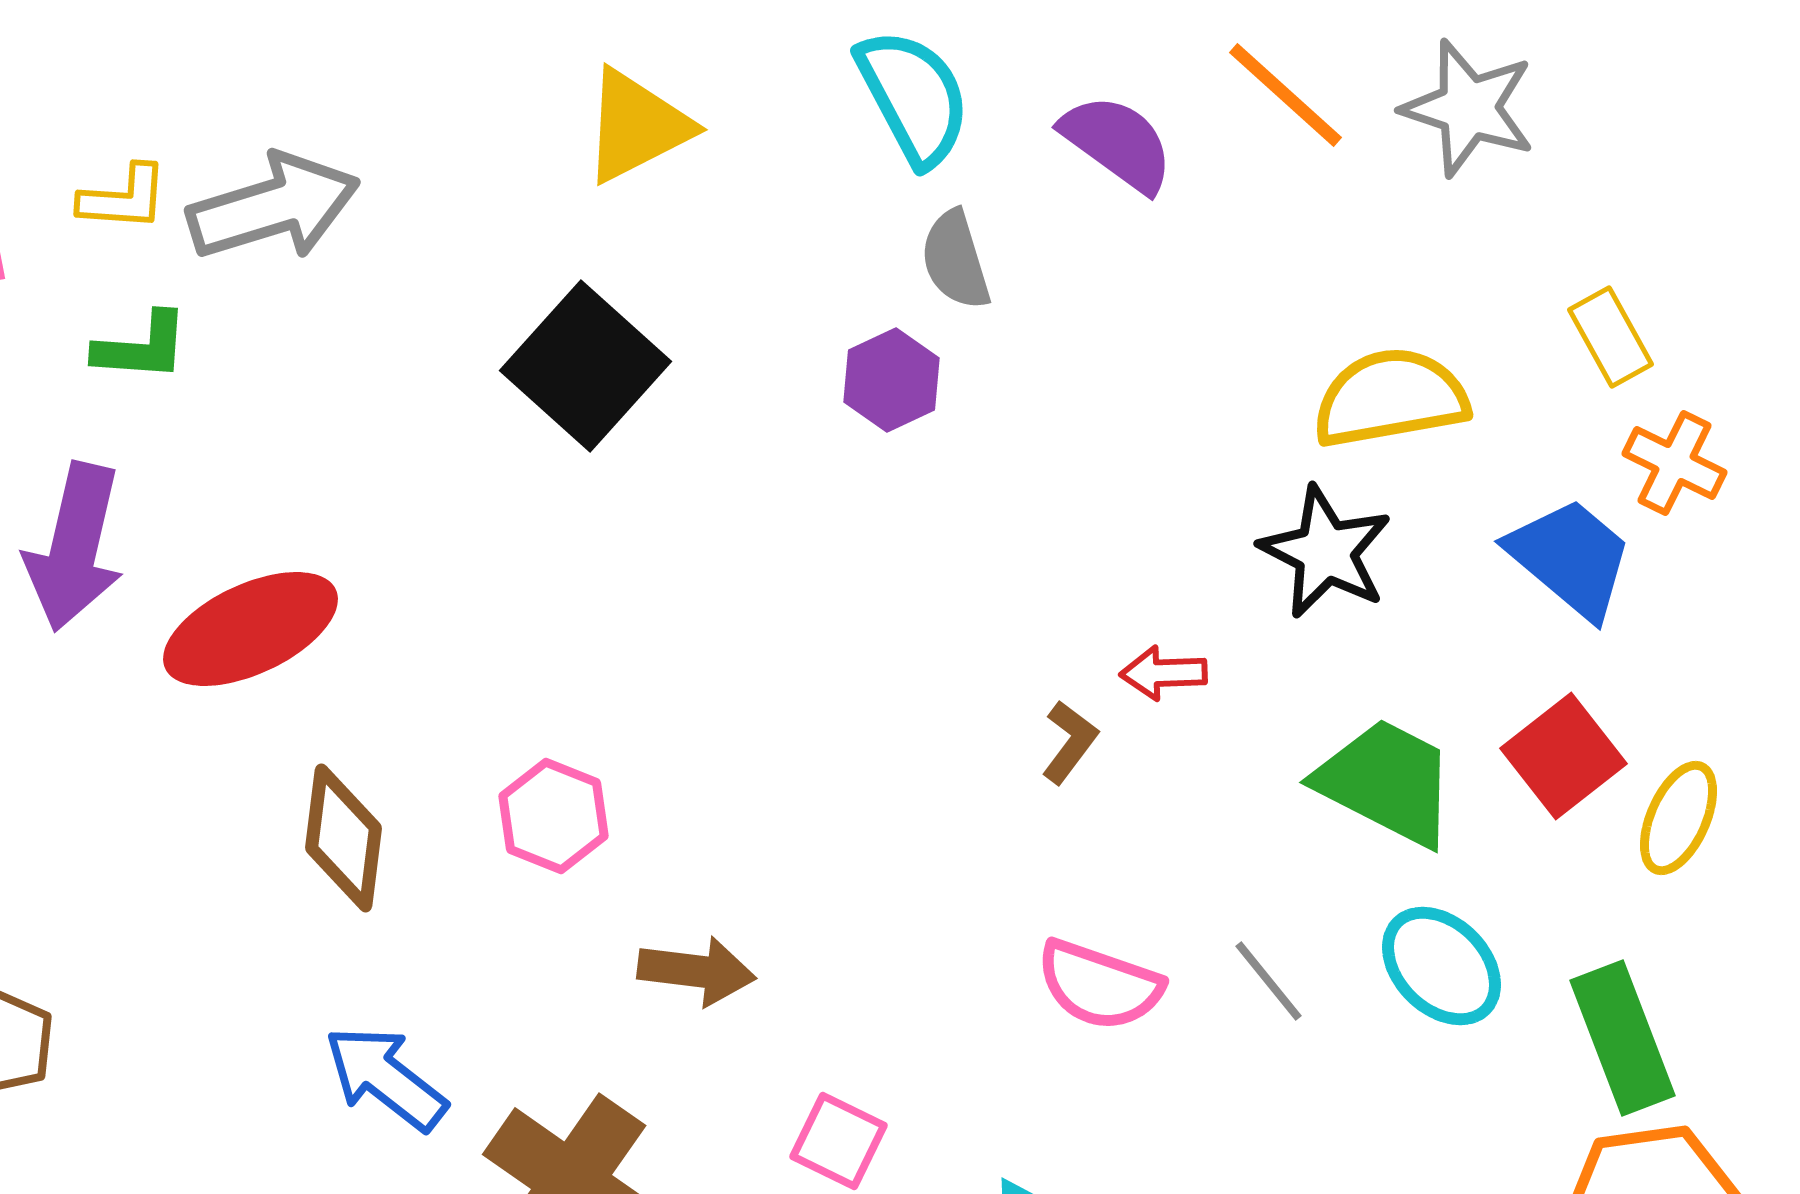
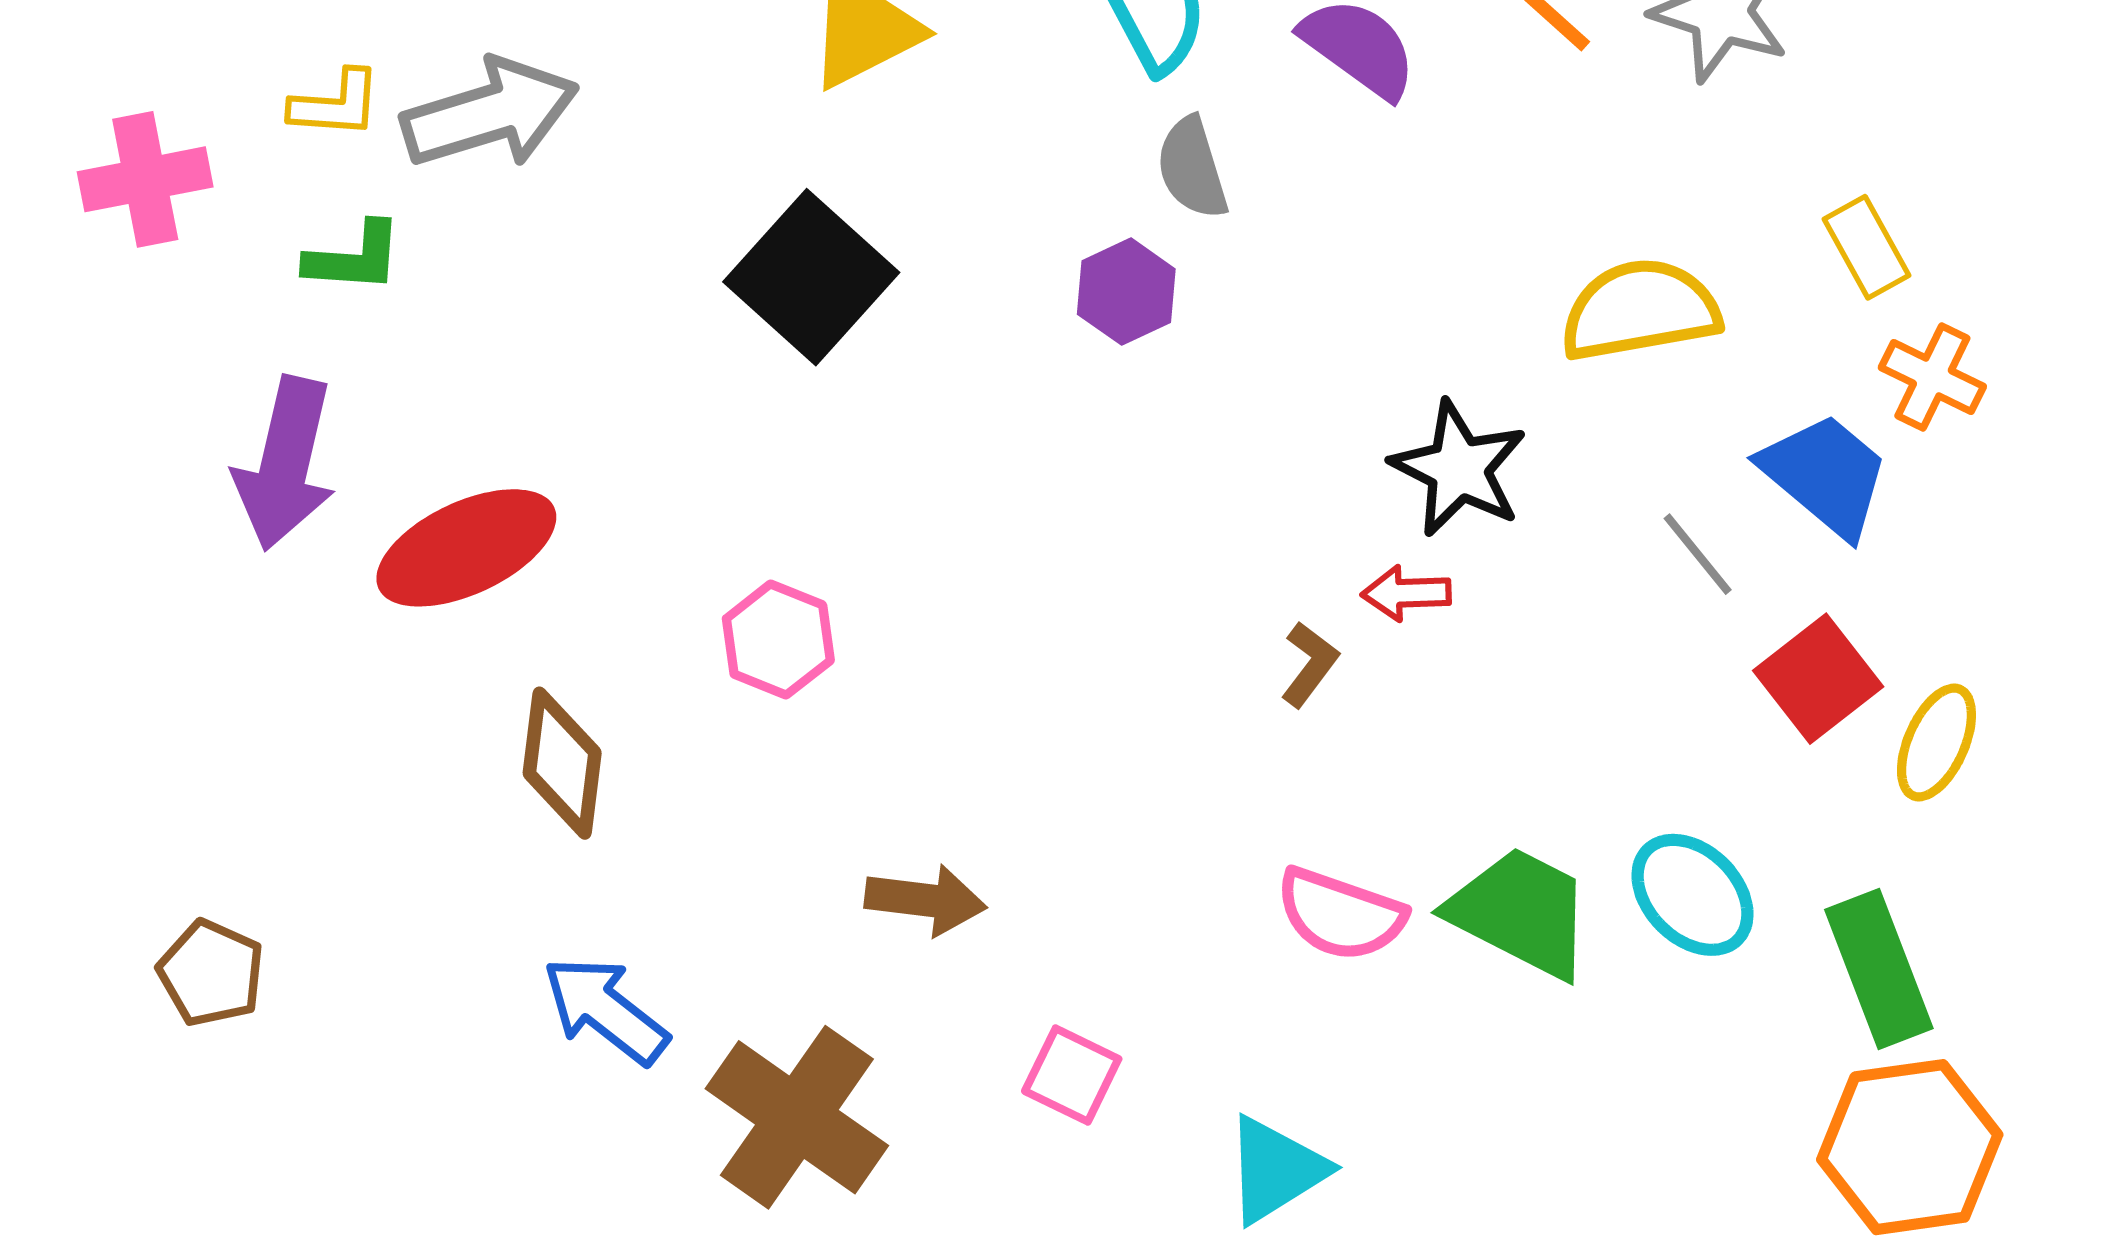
black star: (1326, 552) -> (1459, 469), moved
green trapezoid: (1386, 782) -> (1521, 912), moved
pink hexagon: (554, 816) -> (778, 640), moved
gray line: (1268, 981) -> (1698, 554), moved

